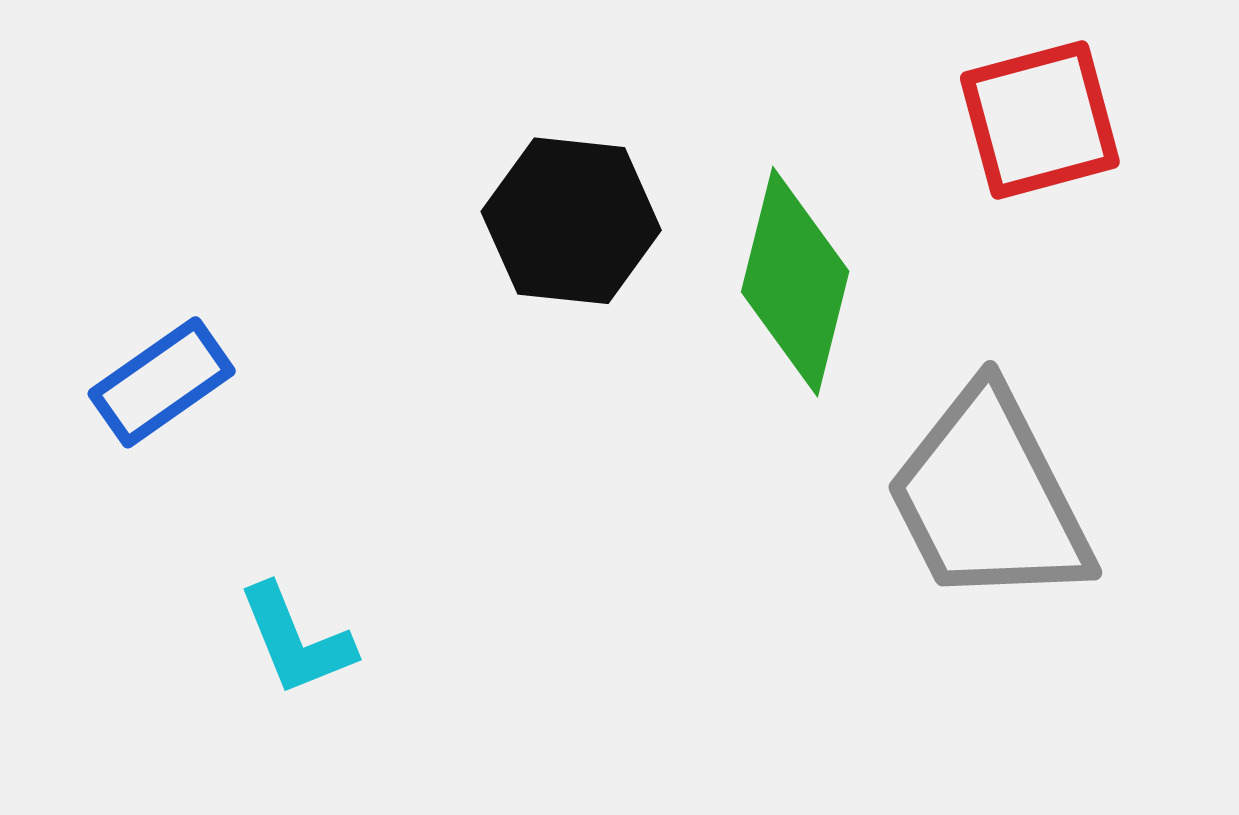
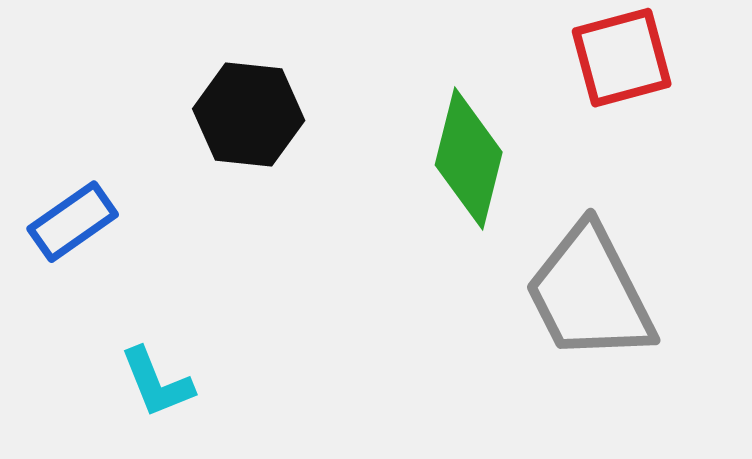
black hexagon: (571, 221) -> (249, 115), moved

